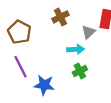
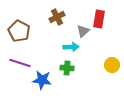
purple line: (20, 67) -> (20, 63), turned -45
green cross: (80, 71) -> (67, 68), moved, turned 32

